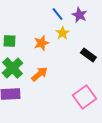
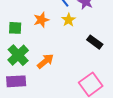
orange star: (41, 43) -> (41, 20), moved

